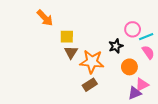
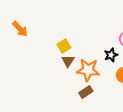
orange arrow: (45, 18) -> (20, 29), moved
yellow square: (67, 37) -> (64, 46), turned -32

